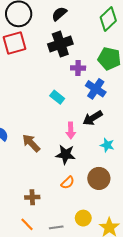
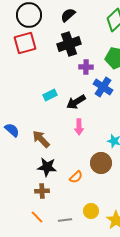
cyan rectangle: (57, 97) -> (50, 95), moved, turned -64
black arrow: (93, 118) -> (76, 102), moved
black star: (66, 154) -> (47, 167), moved
brown circle: (99, 178) -> (101, 163), moved

